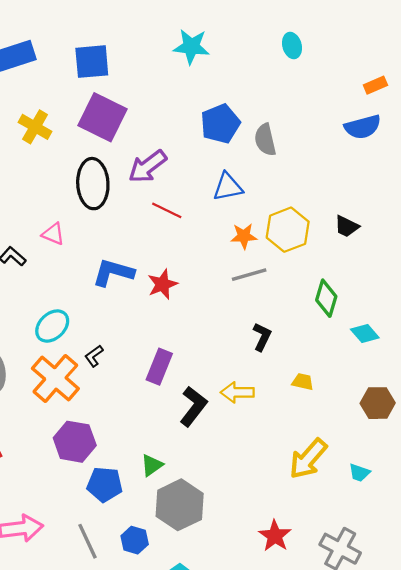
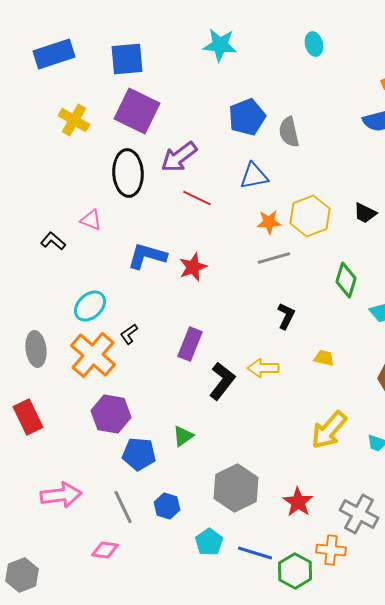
gray hexagon: (180, 505) -> (236, 488), moved

